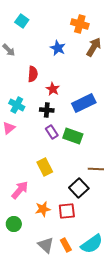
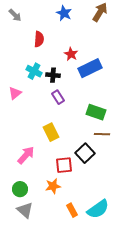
red star: (53, 89) -> (71, 54), moved
cyan cross: (17, 105) -> (34, 71), moved
green rectangle: (73, 136) -> (96, 112), moved
orange star: (43, 209) -> (53, 186), moved
red square: (67, 211) -> (64, 165), moved
gray triangle: (46, 245) -> (25, 210), moved

